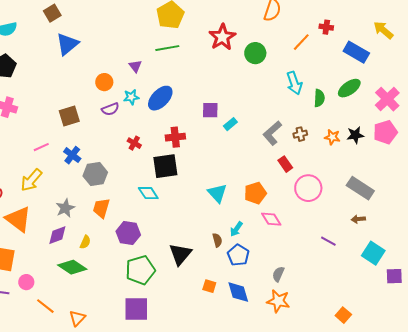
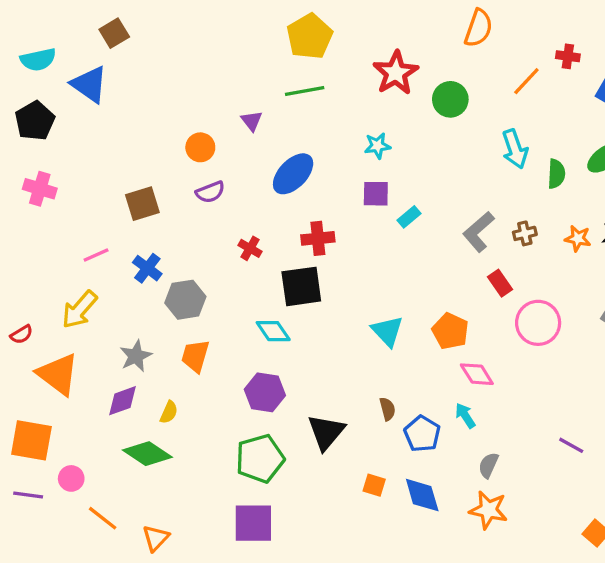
blue triangle: (67, 44) -> (89, 84), moved, turned -45
cyan star: (131, 97) -> (377, 146), moved
orange pentagon: (255, 193) -> (450, 331), turned -30
cyan arrow: (236, 229) -> (465, 416), moved, turned 112
purple hexagon: (128, 233) -> (265, 392), moved
purple line: (328, 241) -> (571, 445), moved

